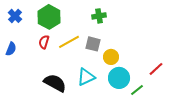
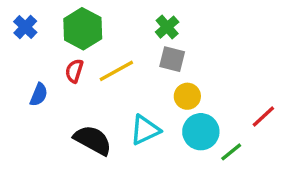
green cross: (99, 16) -> (167, 27), turned -32
gray square: (93, 44) -> (172, 59), moved
blue semicircle: (11, 49) -> (39, 95), moved

